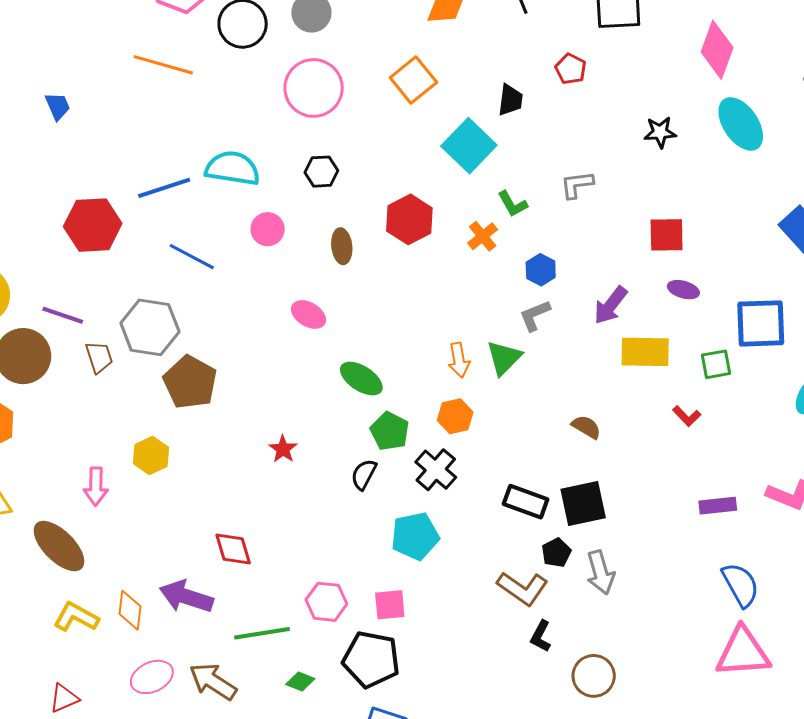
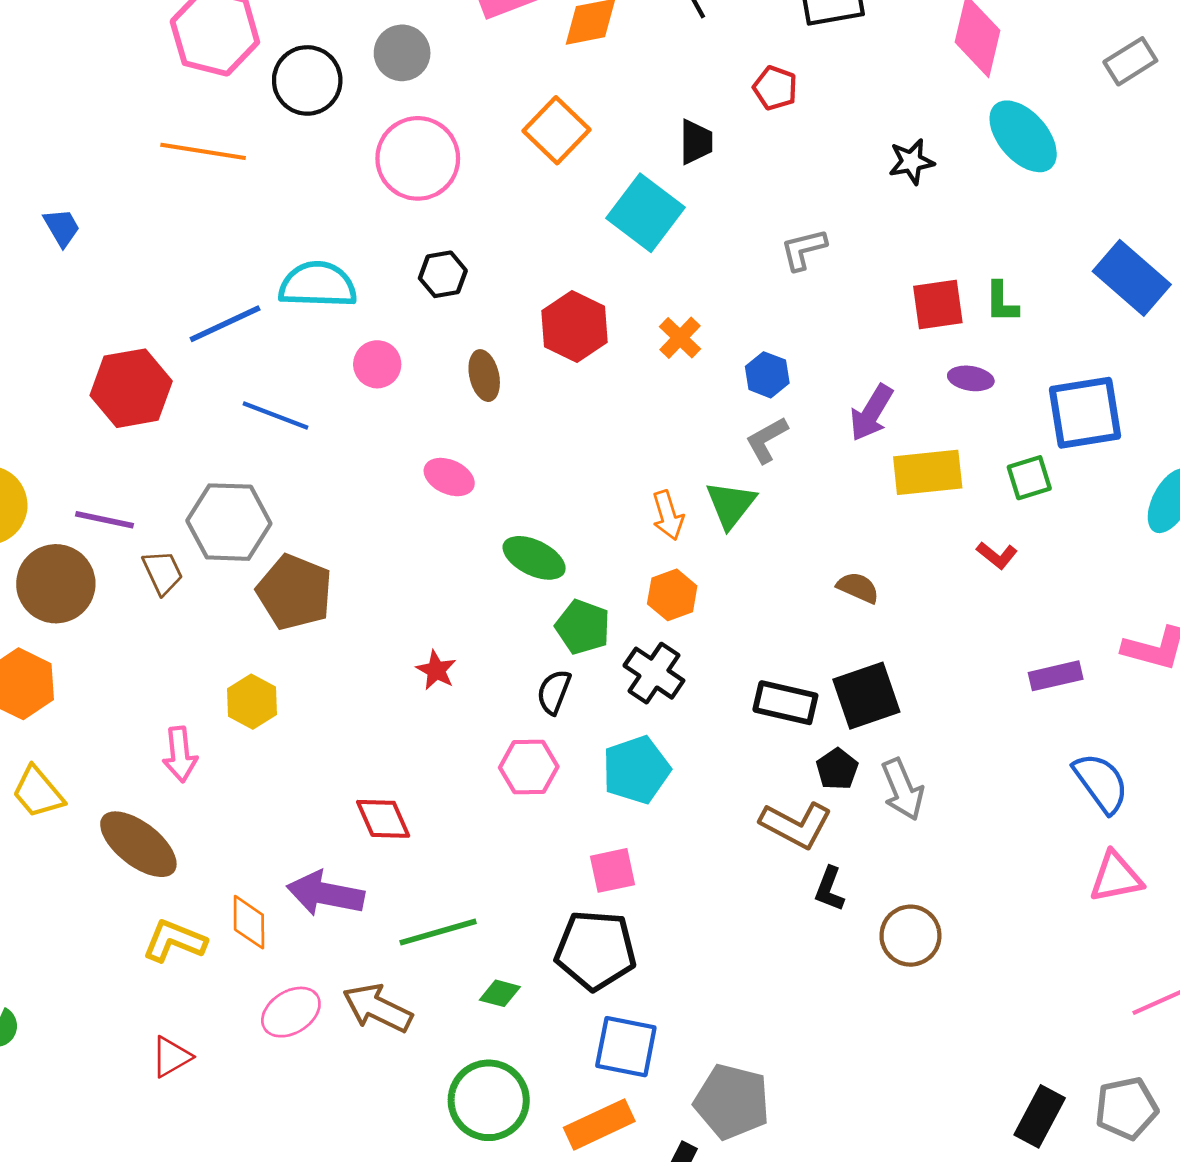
green L-shape: (513, 204) -> (1002, 302), moved, turned 36
pink hexagon: (326, 602) -> (529, 767), moved
pink triangle: (743, 652) -> (1116, 877), size x0.7

